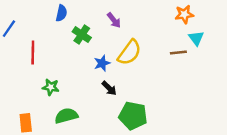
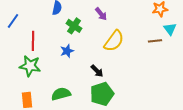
blue star: (102, 63) -> (67, 51), moved
green star: (51, 87) -> (30, 66), moved, size x1.5
green pentagon: (133, 116) -> (102, 94), moved, turned -30

